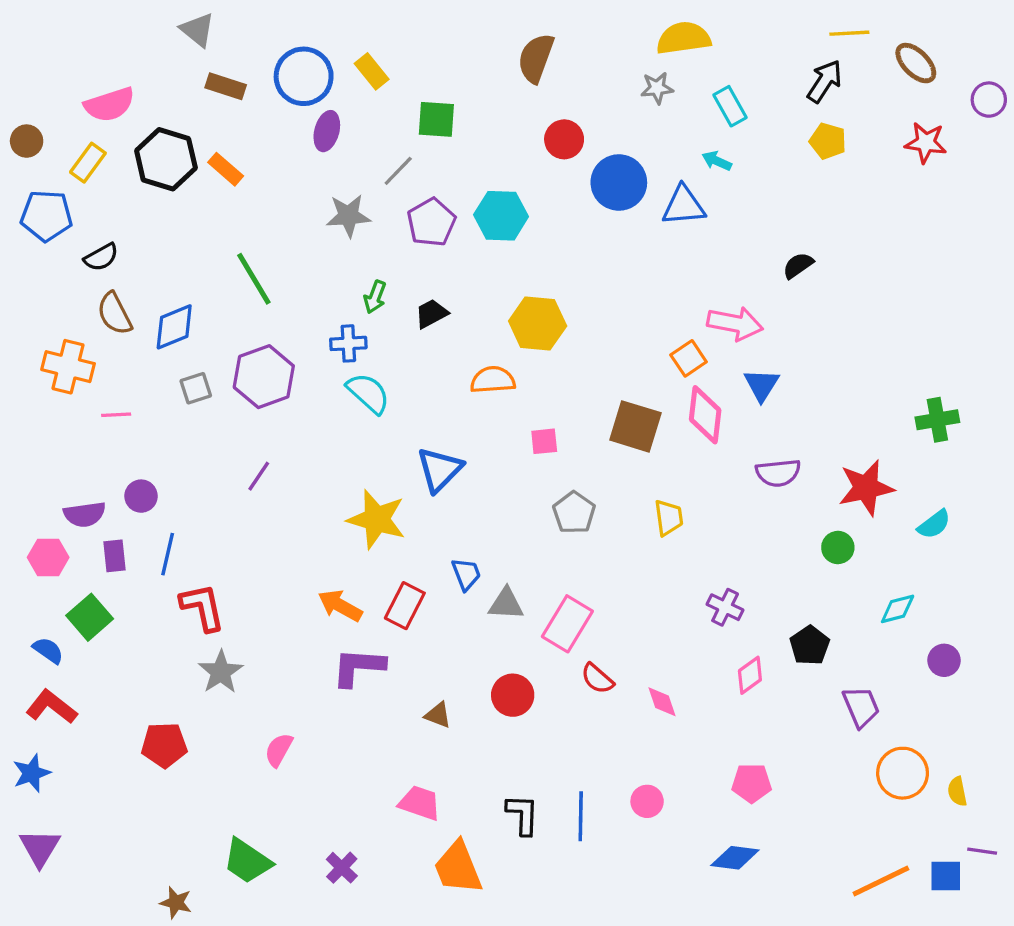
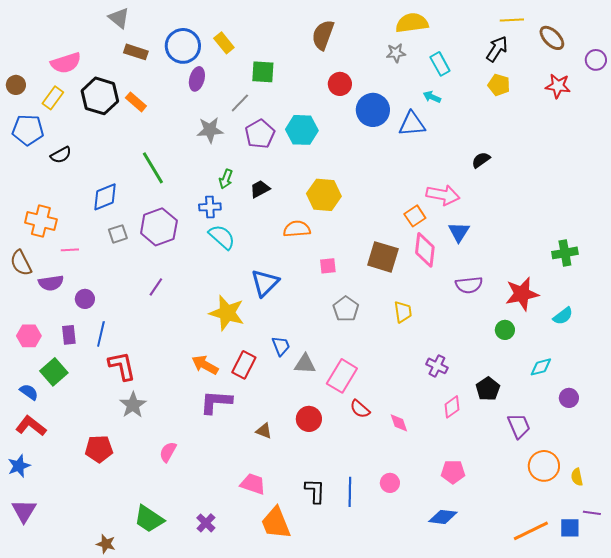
brown semicircle: (114, 314) -> (21, 263), moved
purple semicircle: (85, 514) -> (51, 283), moved

